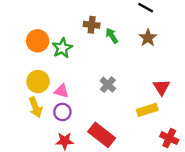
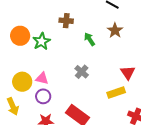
green arrow: (112, 36) -> (90, 39), moved
yellow circle: (38, 82) -> (22, 82), moved
yellow arrow: (35, 107) -> (13, 106), moved

